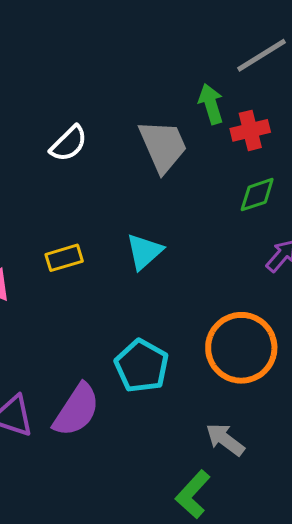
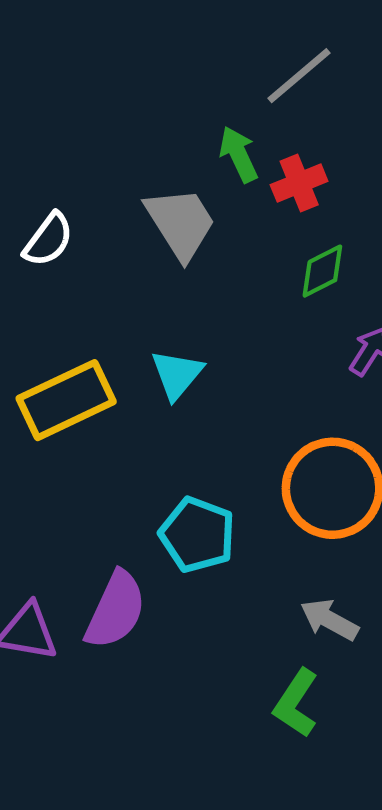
yellow rectangle: (64, 258) -> (66, 400), size x1.8

